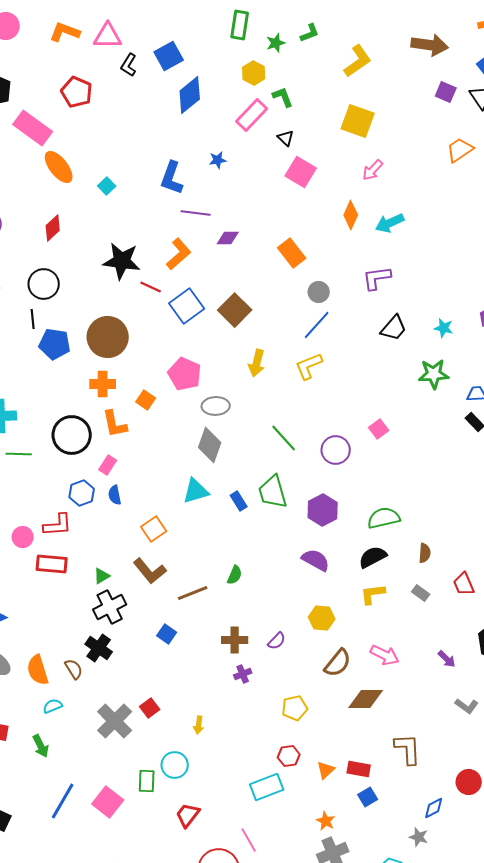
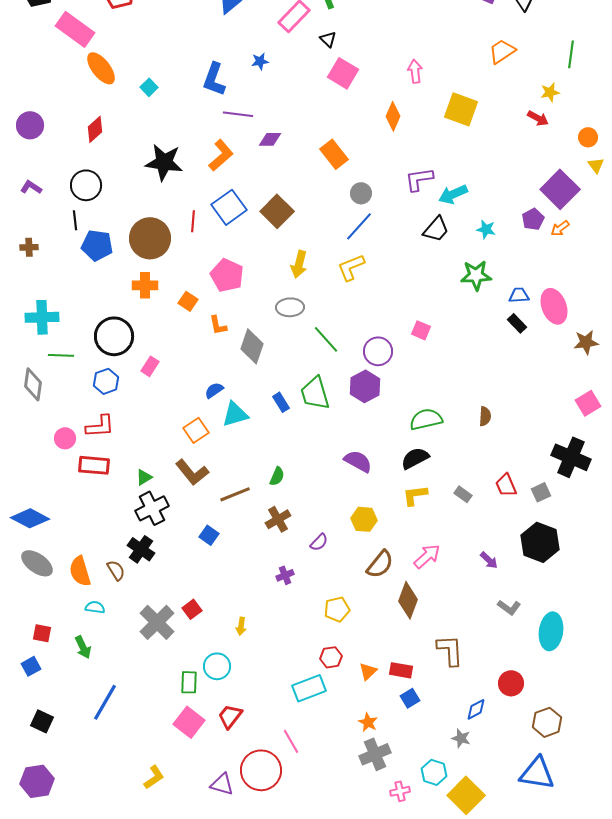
yellow square: (358, 121) -> (461, 109), moved
pink arrow: (373, 170) -> (415, 71), turned 130
cyan arrow: (390, 223) -> (453, 194), moved
red line: (151, 287) -> (193, 221), moved, turned 70
gray ellipse: (216, 406) -> (290, 307), moved
orange L-shape: (115, 424) -> (218, 325), moved, size x0.7
pink square: (379, 429) -> (421, 330), turned -30
cyan triangle: (196, 491) -> (235, 414), moved
blue hexagon: (82, 493) -> (106, 381), moved
blue semicircle: (115, 495) -> (214, 390), moved, turned 66
purple hexagon: (323, 510) -> (365, 386), moved
brown semicircle: (425, 553) -> (485, 416), moved
brown cross: (235, 640) -> (278, 519), moved, turned -30
pink arrow: (385, 655) -> (427, 556), turned -68
brown diamond: (366, 699) -> (408, 600), turned -69
cyan semicircle: (53, 706) -> (95, 607), turned 30
pink square: (108, 802) -> (189, 722), moved

